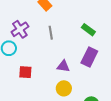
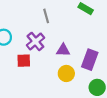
purple cross: (20, 29) -> (35, 41), moved
purple rectangle: (89, 57) -> (90, 60), moved

